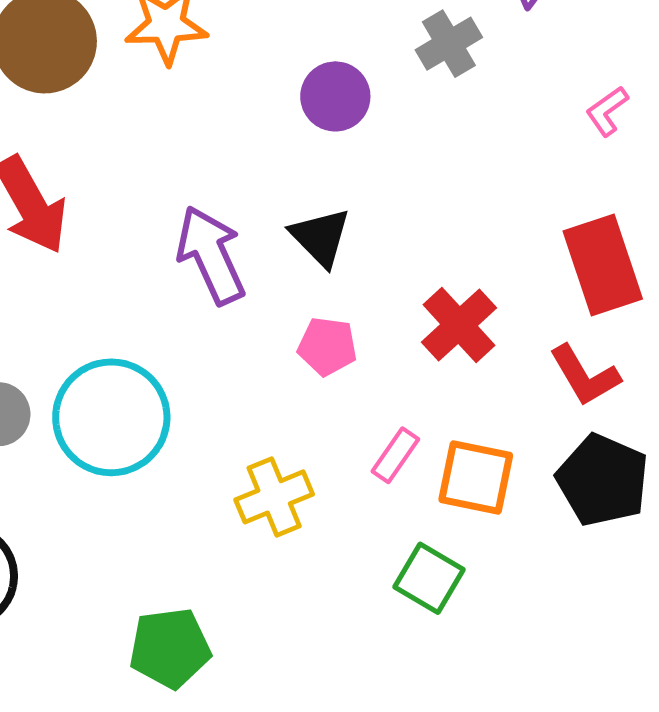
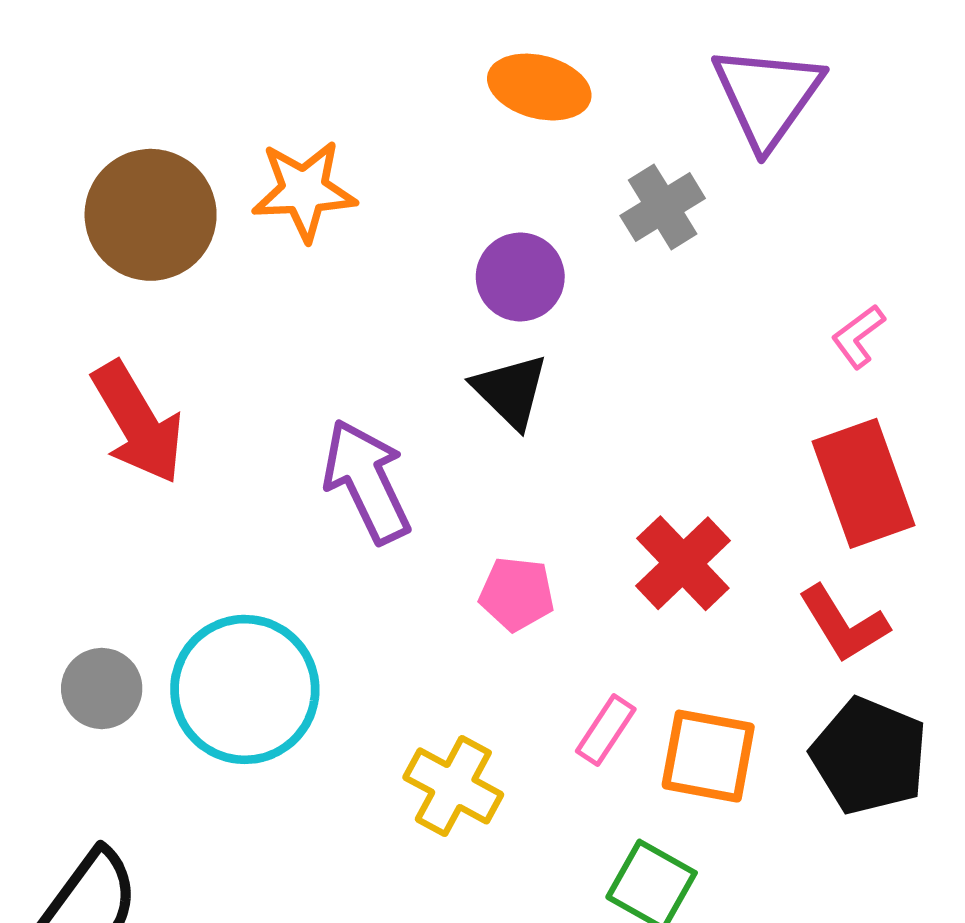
pink L-shape: (607, 111) -> (858, 336), moved
black triangle: (320, 237) -> (511, 391), moved
yellow cross: (274, 497) -> (453, 786), turned -38

